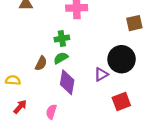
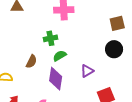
green semicircle: (61, 58) -> (60, 56), moved
black circle: (122, 59) -> (114, 49), moved, size x0.7

